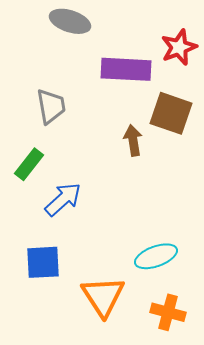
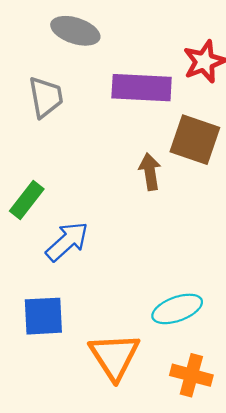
gray trapezoid: (51, 106) -> (46, 97), moved

